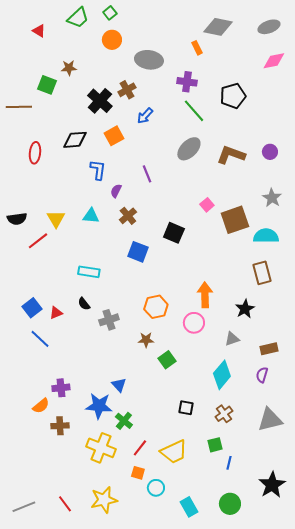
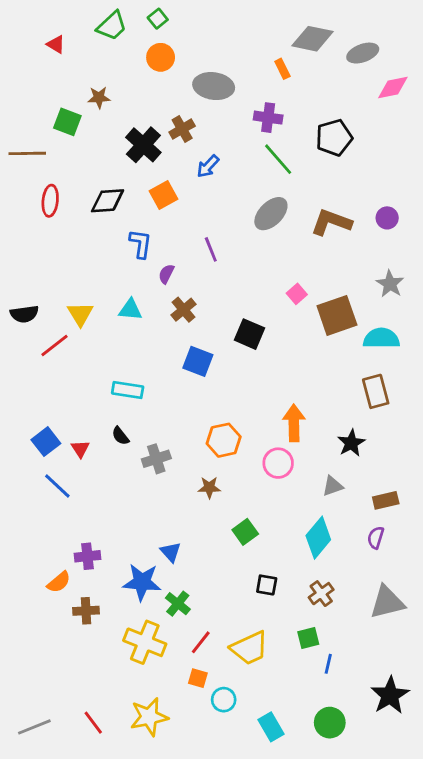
gray ellipse: (269, 27) -> (363, 53), moved
red ellipse: (35, 153) -> (50, 201), moved
red triangle: (56, 313) -> (80, 449), turned -40
green square: (167, 360) -> (245, 532), moved

